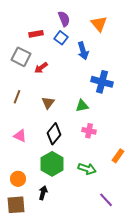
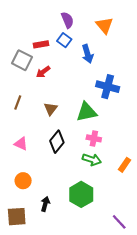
red rectangle: (36, 34) -> (41, 44), moved
green triangle: (82, 106) -> (86, 112), size x1.5
green hexagon: (52, 164) -> (81, 194), moved
green arrow: (87, 169) -> (92, 160), moved
orange circle: (18, 179) -> (23, 181), moved
purple line: (106, 200) -> (119, 222), moved

